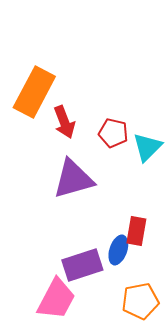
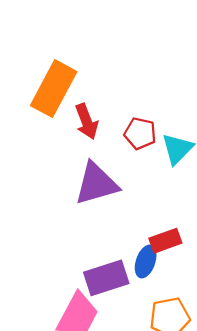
red rectangle: (136, 231) -> (165, 241), turned 60

